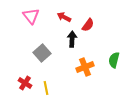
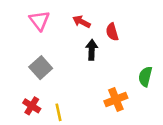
red semicircle: (88, 25) -> (112, 32), turned 128
gray square: (42, 53) -> (41, 68), moved
orange cross: (85, 67) -> (116, 99), moved

